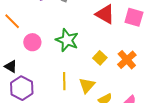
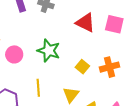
orange cross: (127, 60) -> (109, 67), turned 30
yellow line: (64, 81) -> (38, 88), moved

